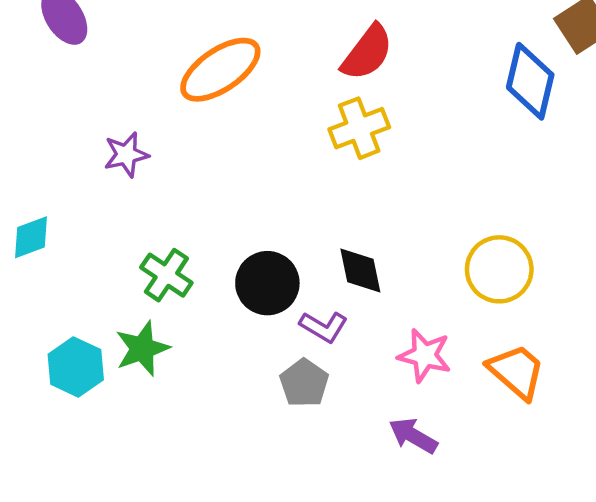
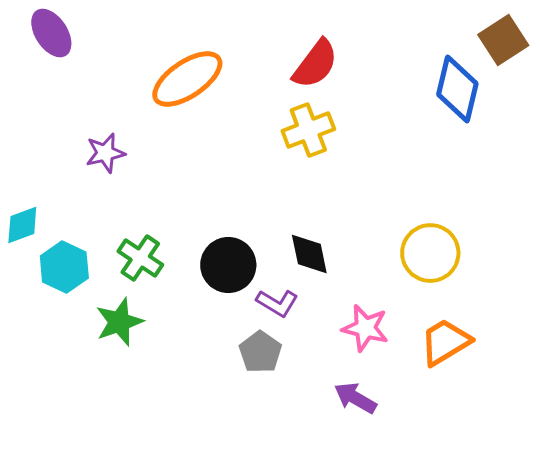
cyan hexagon: (76, 367) -> (64, 267), moved
orange trapezoid: (516, 371) -> (445, 342), turned -72

